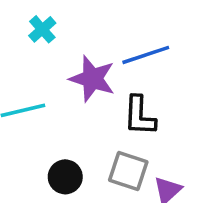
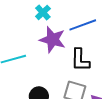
cyan cross: (42, 29) -> (43, 12), moved

